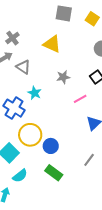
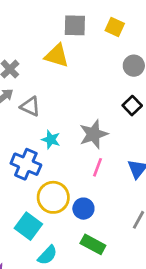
yellow triangle: (52, 44) -> (57, 56), moved
gray star: (63, 77) -> (94, 134), moved, size x1.5
pink line: (80, 99) -> (97, 167), moved, turned -32

